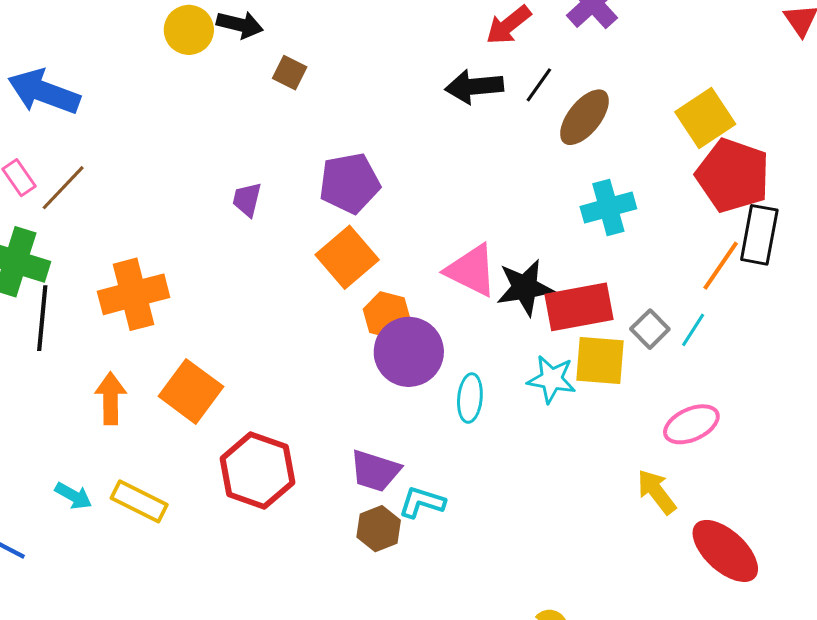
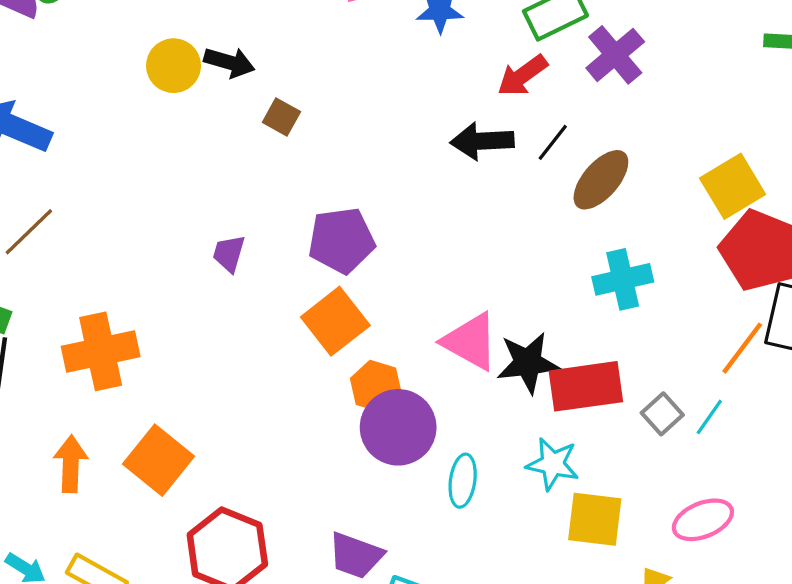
yellow square: (600, 361) -> (595, 519), moved

